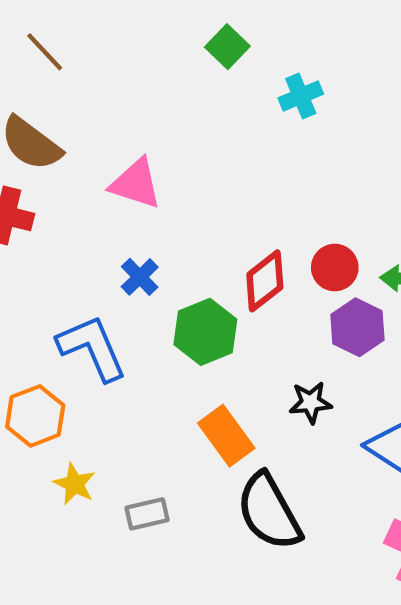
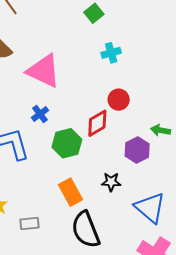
cyan cross: (301, 96) -> (111, 53), moved
pink triangle: (136, 184) -> (44, 71), size x1.4
red circle: (335, 267) -> (119, 100), moved

